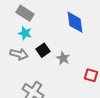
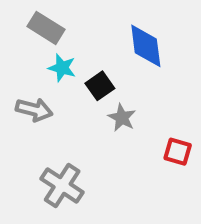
cyan star: (25, 33) -> (62, 68), moved
black square: (43, 50) -> (100, 86), moved

